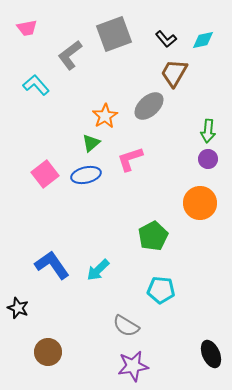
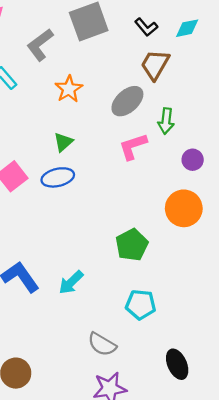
orange star: (105, 116) -> (69, 89), moved
green arrow: (208, 131) -> (166, 121), moved
pink L-shape: (130, 159) -> (133, 146), moved
black ellipse: (211, 354) -> (177, 364), moved

